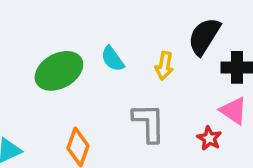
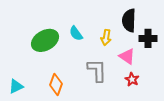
black semicircle: (204, 36) -> (129, 20), turned -30
pink triangle: (234, 111) -> (127, 56), moved

